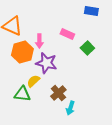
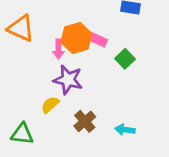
orange hexagon: (22, 52) -> (76, 38), moved
green triangle: (22, 94) -> (22, 134), moved
cyan arrow: (70, 108) -> (125, 130), moved, turned 80

